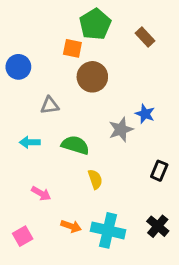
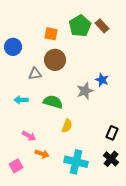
green pentagon: (95, 24) -> (80, 26), moved
brown circle: (92, 77) -> (55, 60), moved
black rectangle: (159, 171) -> (112, 133), moved
yellow semicircle: (95, 179) -> (67, 126), turned 40
orange arrow: (71, 226) -> (42, 154), moved

